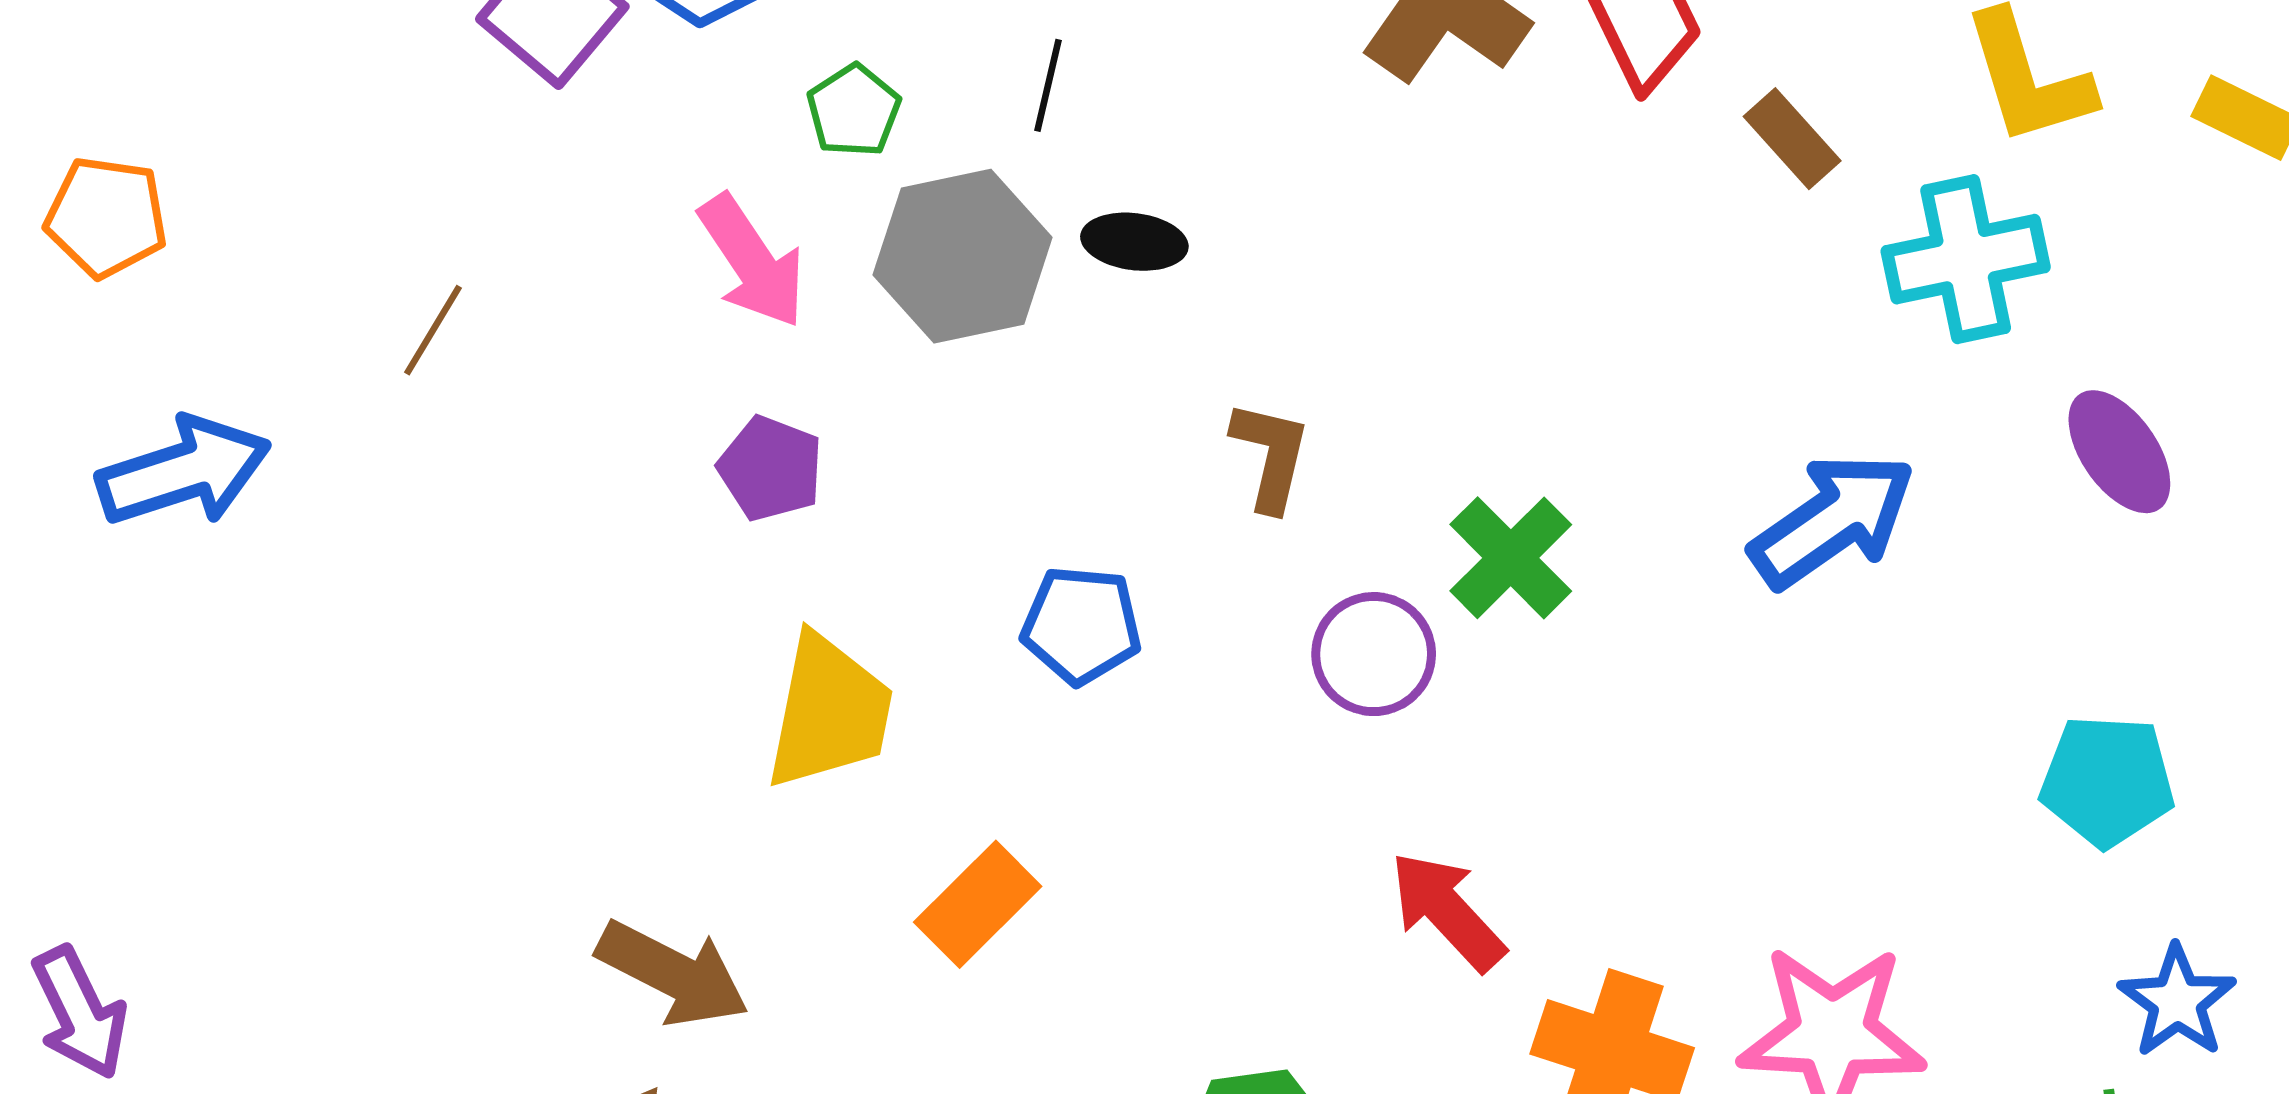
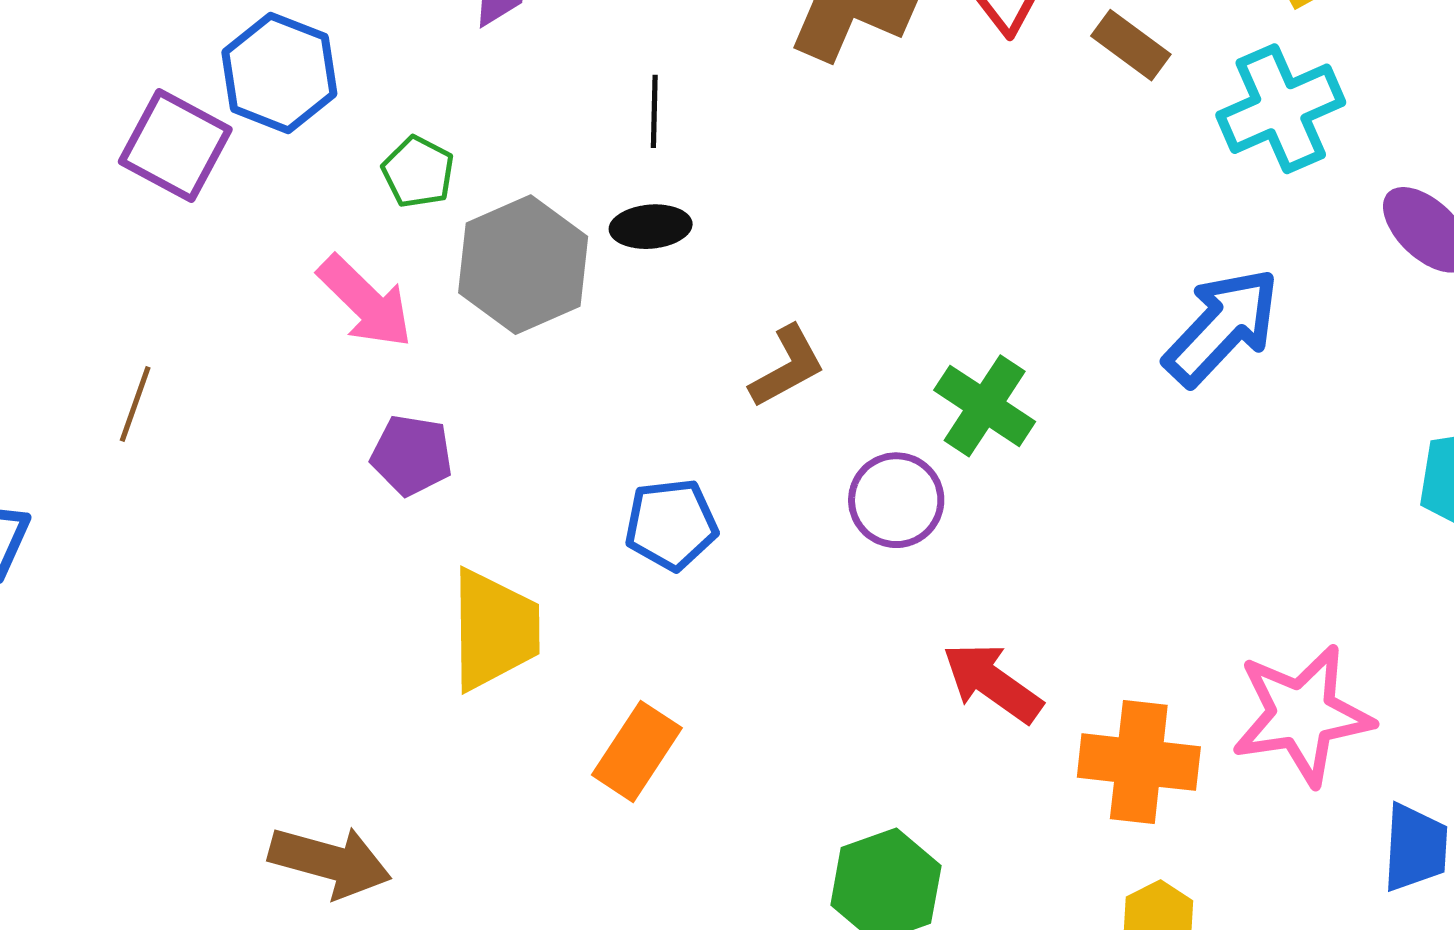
black line: (1048, 85) -> (654, 111), moved
brown L-shape: (1271, 456) -> (787, 367), turned 60
brown arrow: (673, 974) -> (330, 862), moved

